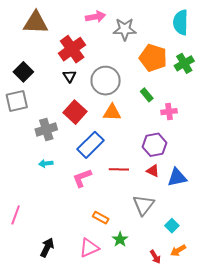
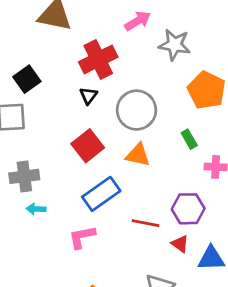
pink arrow: (96, 17) -> (138, 21), turned -30
gray cross: (46, 129) -> (24, 176), moved
red line: (119, 169) -> (146, 223), moved

